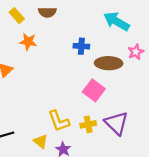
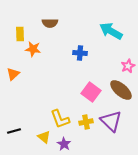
yellow rectangle: (17, 16) -> (20, 34), moved, turned 40
pink star: (136, 52) -> (128, 66), moved
brown ellipse: (109, 63) -> (121, 90), moved, turned 40

